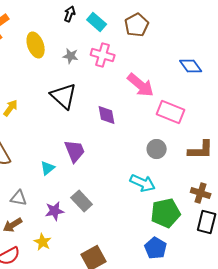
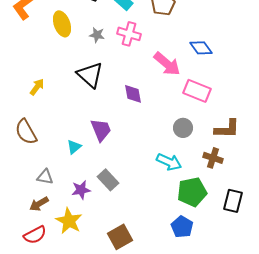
blue diamond: (191, 66) -> (201, 48), moved
brown cross: (201, 193) -> (213, 158), moved
yellow star: (43, 242) -> (69, 221), size x1.5

